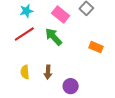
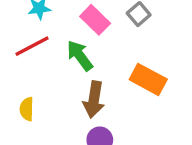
orange rectangle: (96, 47) -> (148, 79), size x1.5
brown arrow: (48, 72) -> (94, 100), moved, size x1.5

